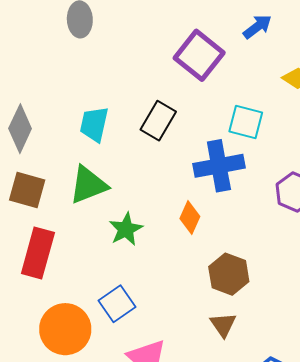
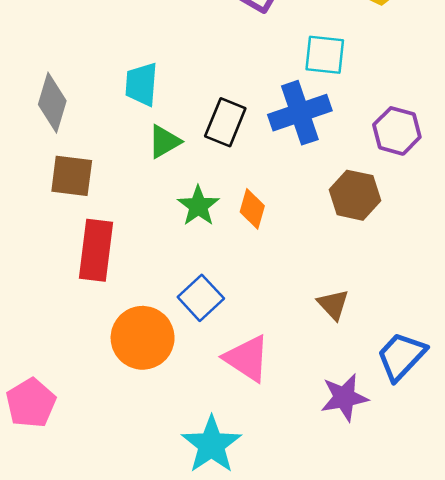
black rectangle: (158, 121) -> (225, 122), moved
green triangle: (88, 185) -> (164, 142), moved, size x0.7
orange diamond: (190, 217) -> (252, 209), moved
brown hexagon: (229, 274) -> (355, 195), moved

